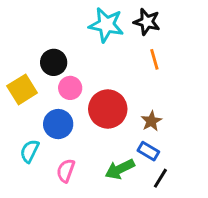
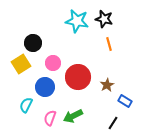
black circle: (54, 62) -> (33, 43), moved
blue rectangle: (148, 151) -> (125, 101), moved
green arrow: (120, 169) -> (73, 116), moved

